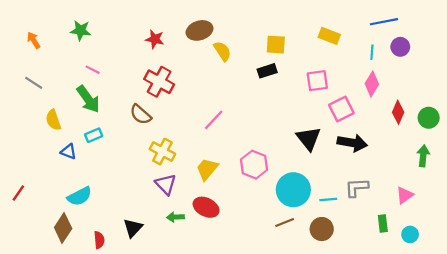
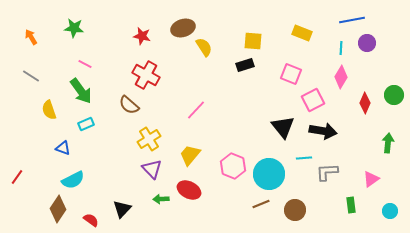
pink square: (317, 81) -> (291, 74), turned 30
green circle: (429, 118) -> (394, 95), moved
blue triangle: (69, 152) -> (63, 148), moved
yellow cross: (162, 152) -> (149, 139), turned 30
pink hexagon: (254, 165) -> (233, 166), moved
cyan line: (328, 200) -> (304, 158), moved
cyan circle: (410, 234) -> (390, 211), moved
red semicircle: (99, 240) -> (91, 220), turned -49

